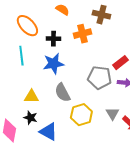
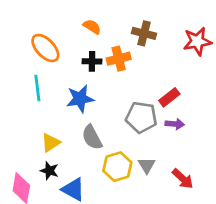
black cross: (53, 39) -> (92, 61), moved
yellow triangle: (31, 97) -> (51, 143), turned -35
gray triangle: (112, 114) -> (147, 165), moved

